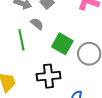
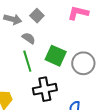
green line: (21, 40) -> (27, 61), moved

